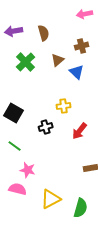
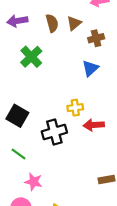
brown triangle: (58, 60) -> (74, 23), moved
blue triangle: (77, 72) -> (90, 68), turned 35
black cross: (46, 127) -> (54, 132), size x1.5
red arrow: (80, 131) -> (94, 125), moved, turned 48

